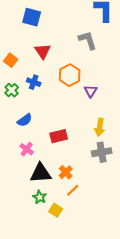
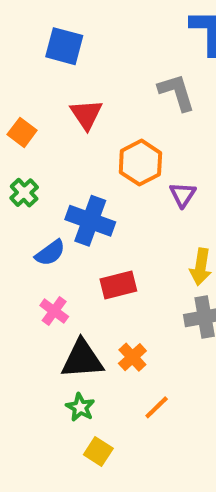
blue cross: (34, 82) -> (90, 221), moved, size x1.6
orange line: (73, 190) -> (157, 407), moved
yellow square: (56, 210) -> (98, 451), moved

